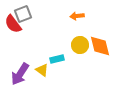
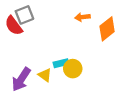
yellow circle: (80, 45) -> (73, 69), moved
orange diamond: (100, 46) -> (107, 29), moved, turned 65

